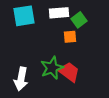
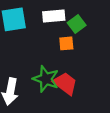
green star: (52, 68) -> (46, 79), turned -30

